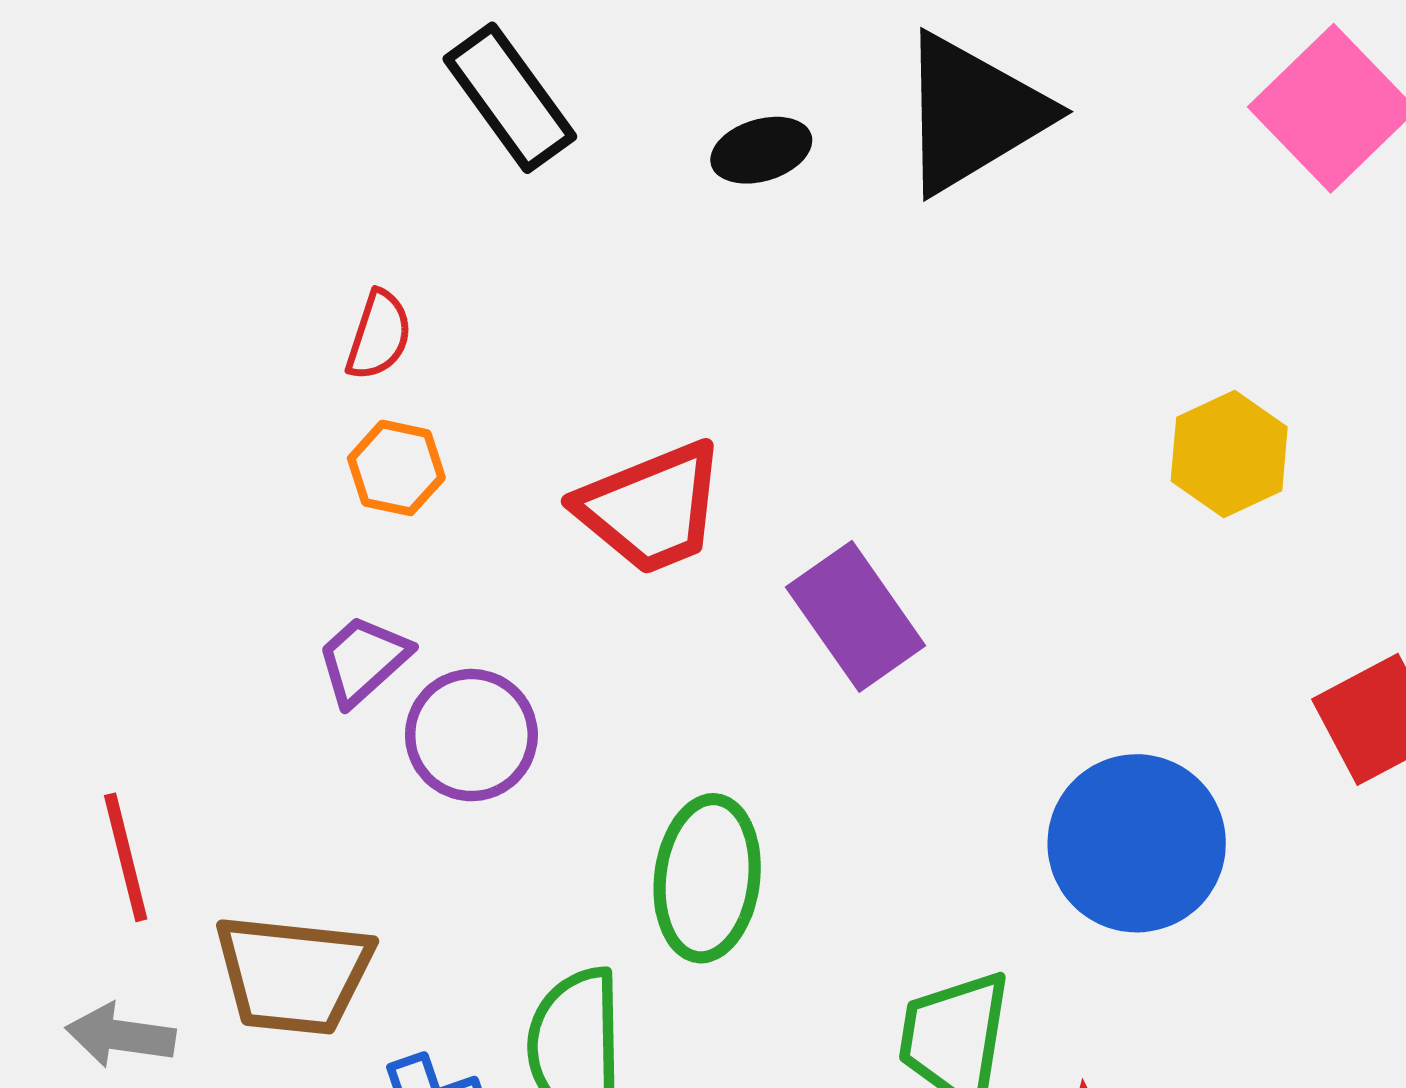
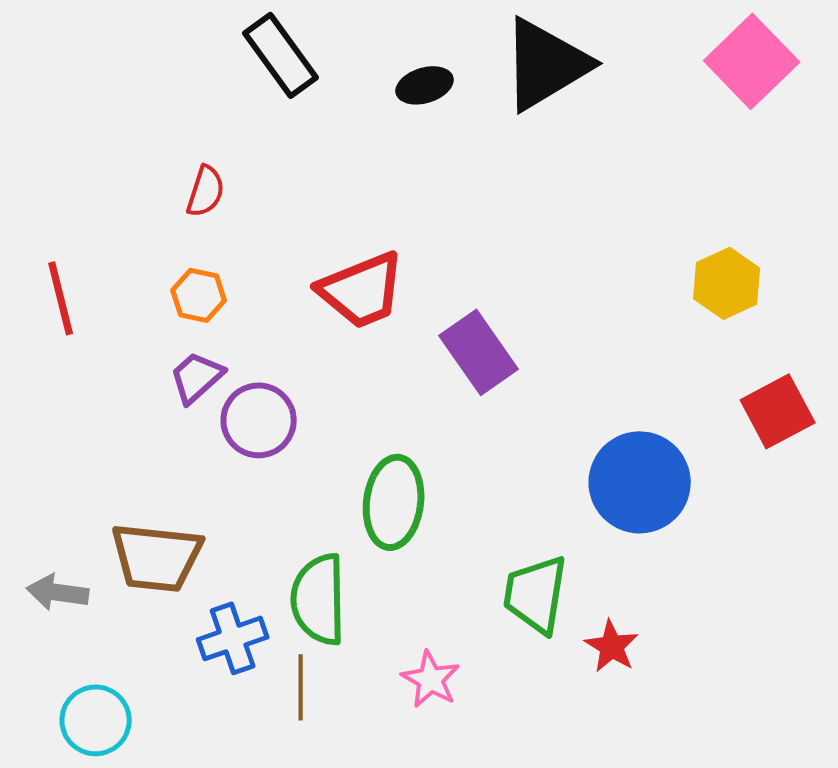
yellow hexagon: (1229, 454) -> (727, 283), moved
orange hexagon: (396, 468) -> (199, 295), moved
red line: (126, 857) -> (61, 298), moved

